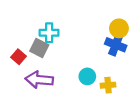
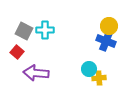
gray square: (39, 48) -> (24, 31), moved
cyan circle: (87, 76) -> (89, 69), moved

